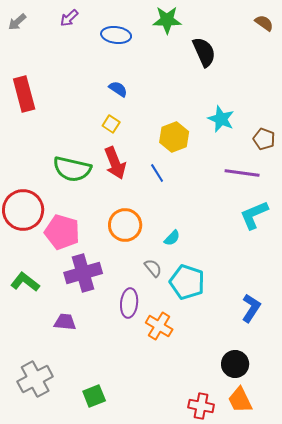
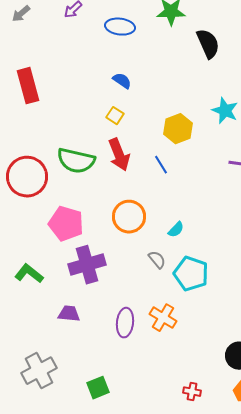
red circle: (23, 210) -> (27, 177), moved
purple ellipse: (129, 303) -> (125, 323), moved
red cross: (201, 406) -> (192, 392), moved, size x0.7

